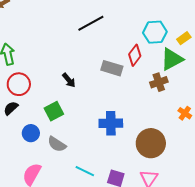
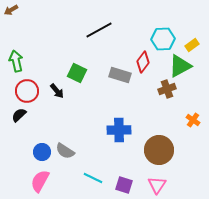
black arrow: (69, 80) -> (57, 91), moved
green square: (54, 111) -> (77, 73), moved, turned -36
blue circle: (31, 133) -> (42, 152), moved

